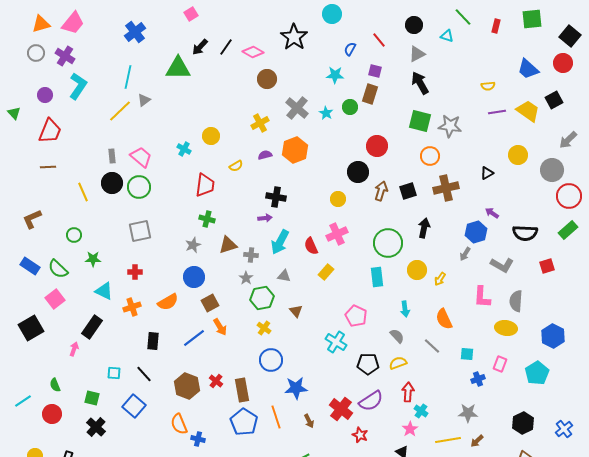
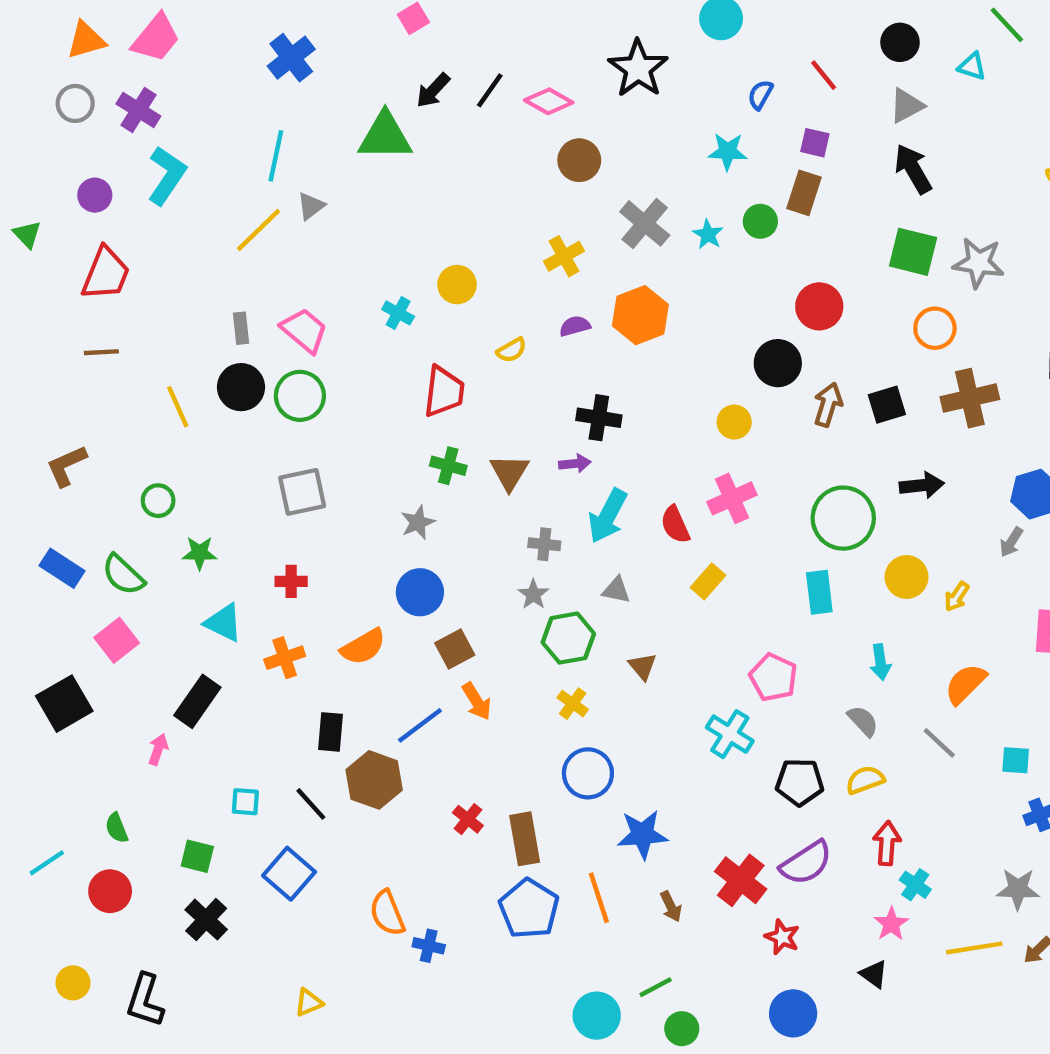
black arrow: (424, 228) -> (922, 485), turned 72
brown triangle: (228, 245) -> (509, 472), moved, turned -42
orange semicircle: (444, 319) -> (965, 684), turned 70
brown hexagon: (187, 386) -> (374, 780), moved

